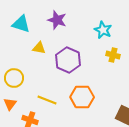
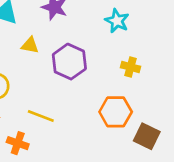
yellow cross: (113, 55) -> (131, 67), moved
orange hexagon: (82, 97) -> (116, 112), moved

